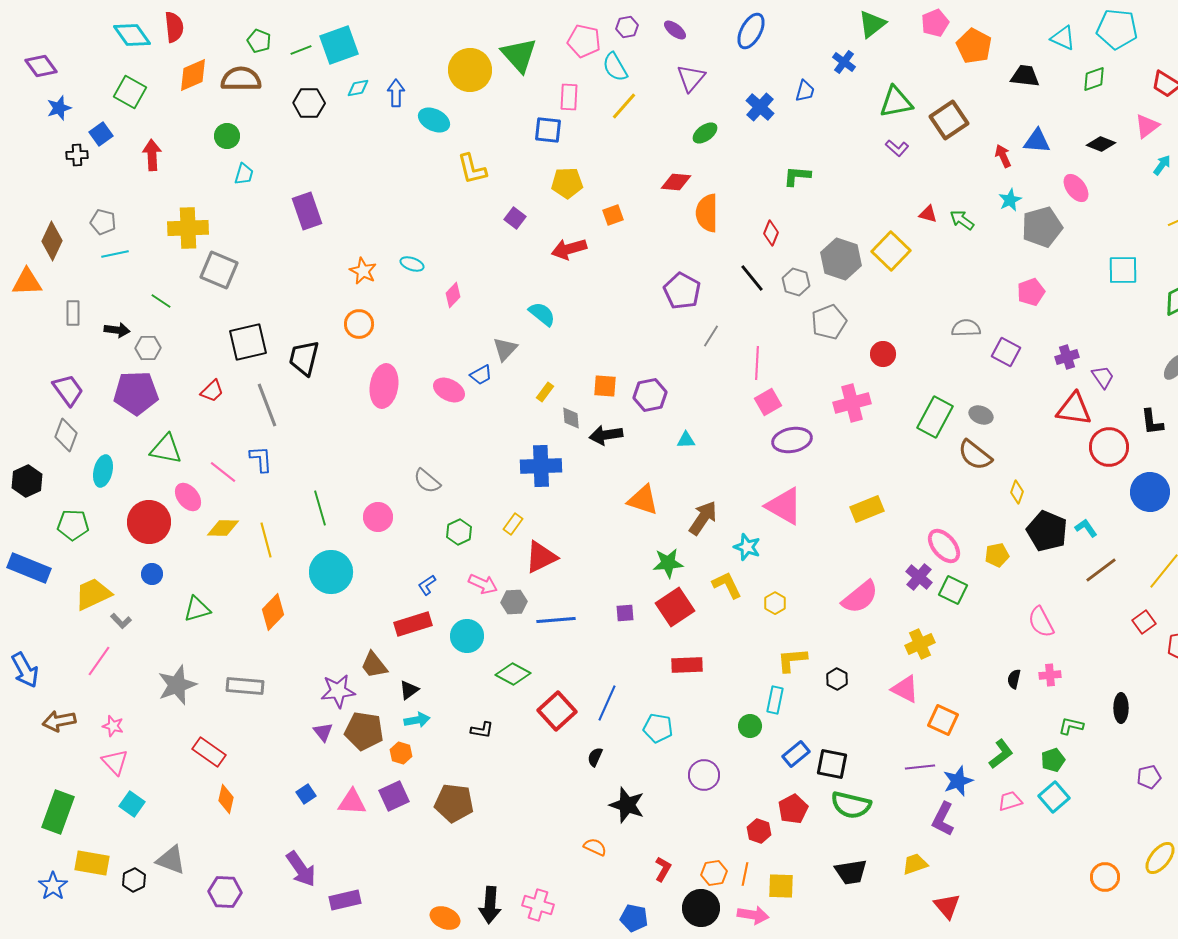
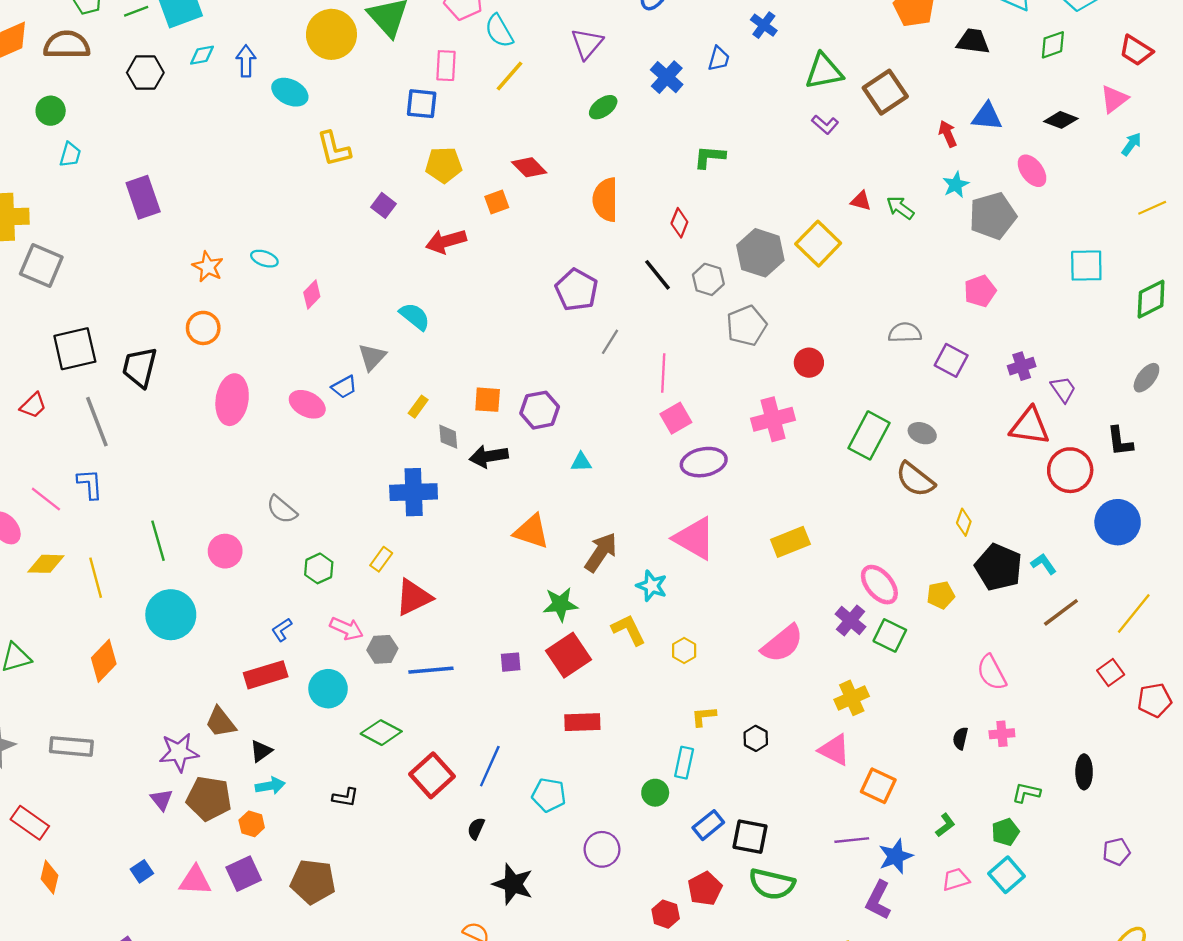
red diamond: (676, 182) -> (529, 167), moved, turned 40
yellow L-shape: (792, 660) -> (704, 716), size x0.7
green L-shape: (1001, 754) -> (945, 825), size x0.7

